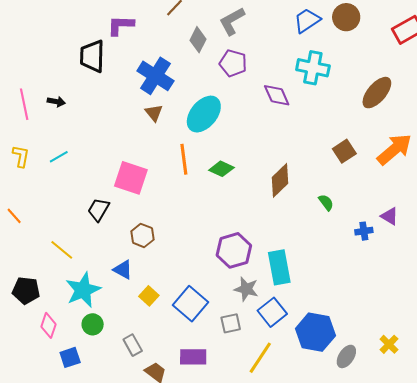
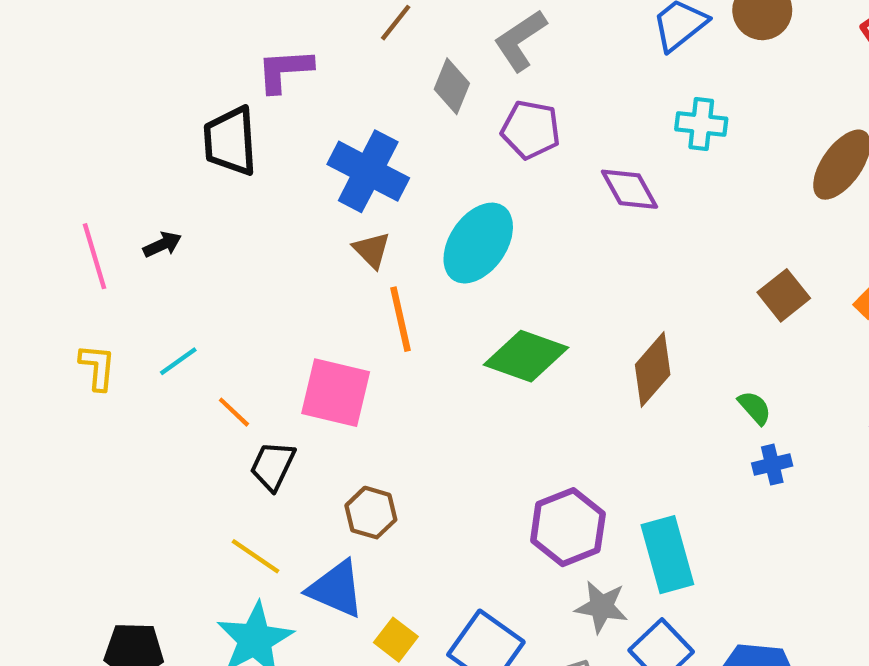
cyan cross: (313, 68) -> (701, 124), size x0.7
black arrow: (56, 102) -> (162, 245), turned -30
orange line: (184, 159) -> (401, 319), moved
green diamond: (221, 169) -> (526, 356), size x1.5
orange line: (14, 216) -> (234, 412), moved
blue cross: (364, 231) -> (772, 465), moved
yellow line: (62, 250) -> (255, 556), moved
blue triangle: (123, 270) -> (336, 589), size x1.4

